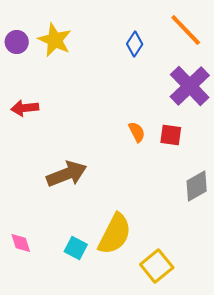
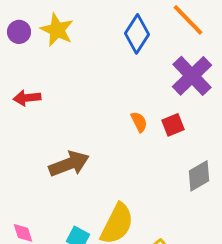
blue diamond: (135, 44) -> (137, 34), size x1.5
red square: (171, 135) -> (173, 125), turned -30

